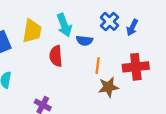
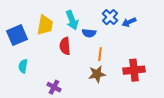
blue arrow: (132, 27) -> (129, 22), turned 40
red cross: (136, 67) -> (134, 70), moved
brown star: (108, 87) -> (97, 74), moved

